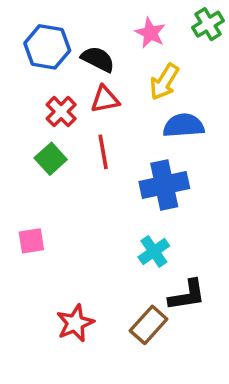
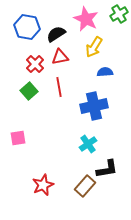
pink star: (150, 33) -> (86, 19), size x1.4
black semicircle: (98, 59) -> (56, 34), turned -60
blue semicircle: (184, 126) -> (105, 72), size x0.7

